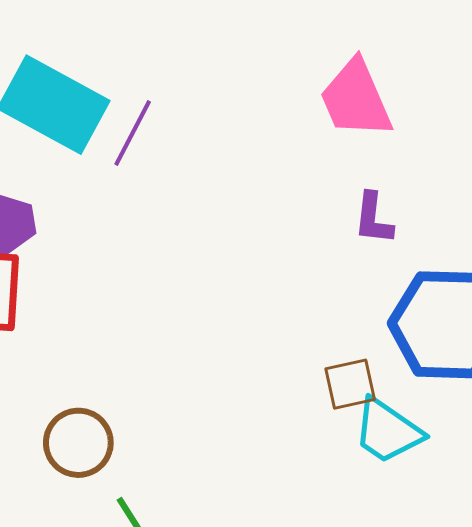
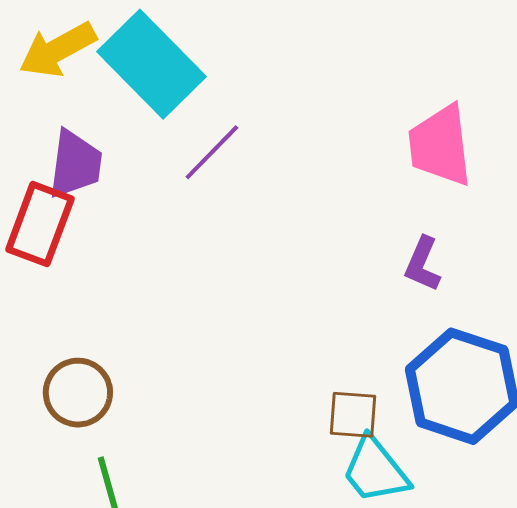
purple line: (133, 133) -> (212, 152), moved

